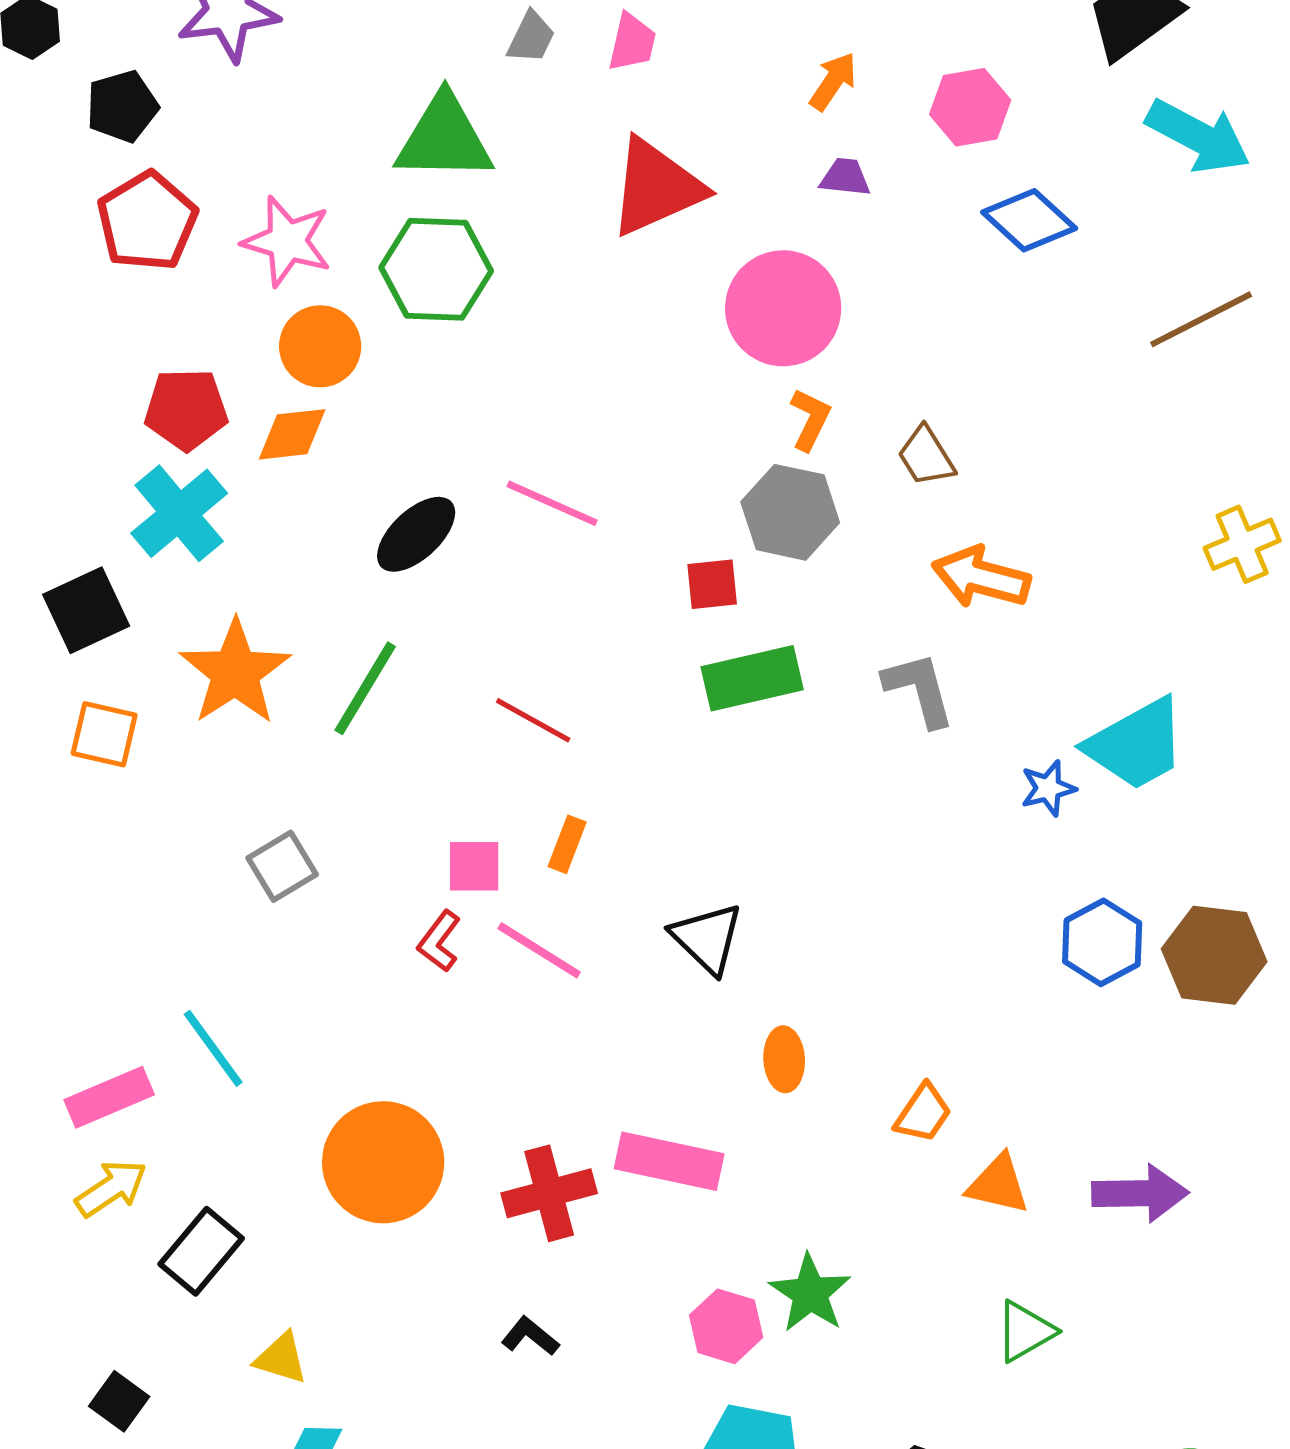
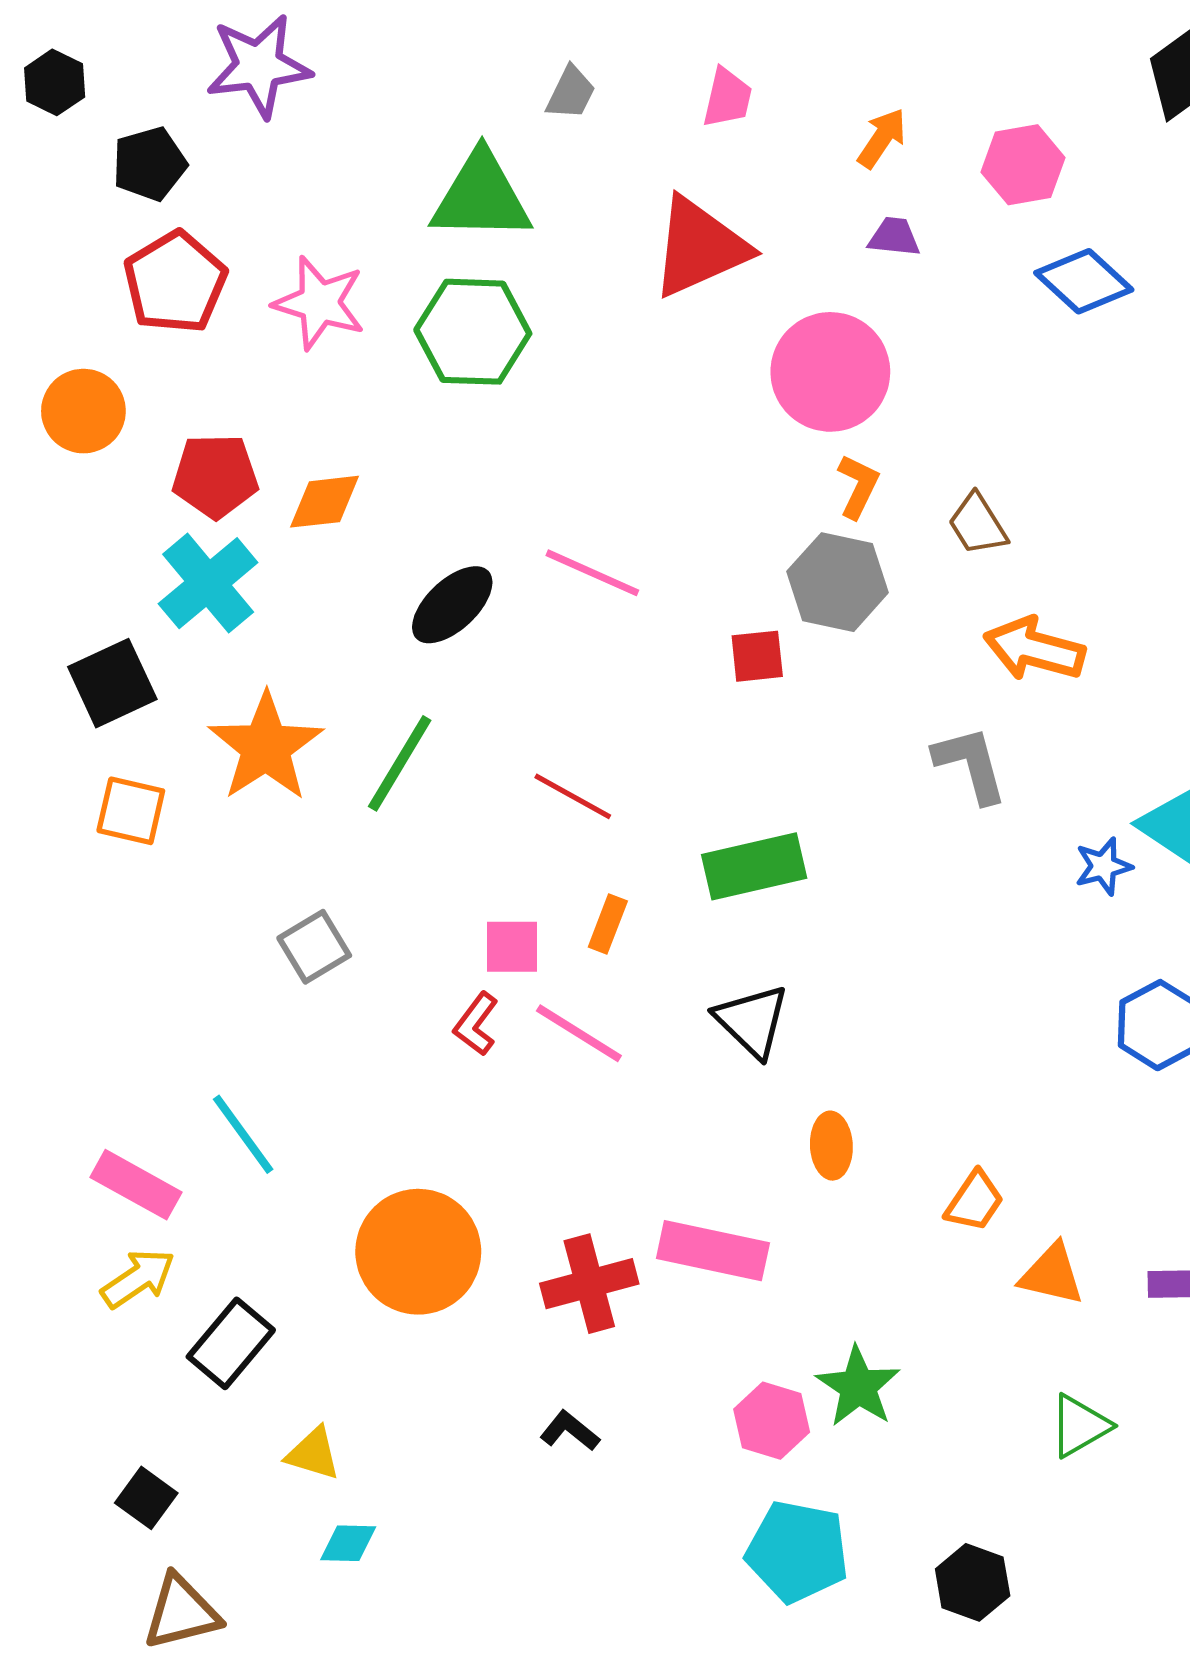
pink trapezoid: (632, 42) -> (727, 98), moved
orange circle: (320, 346) -> (83, 411), moved
green rectangle: (752, 678) -> (754, 866), moved
pink rectangle: (109, 1097) -> (136, 1185), turned 52

